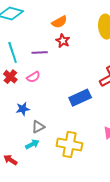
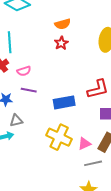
purple line: (40, 52) -> (29, 90), moved
yellow cross: (69, 145) -> (59, 137), moved

